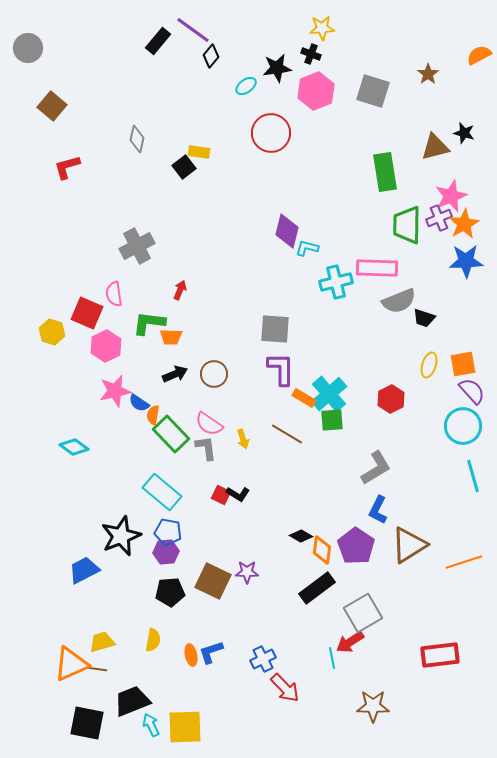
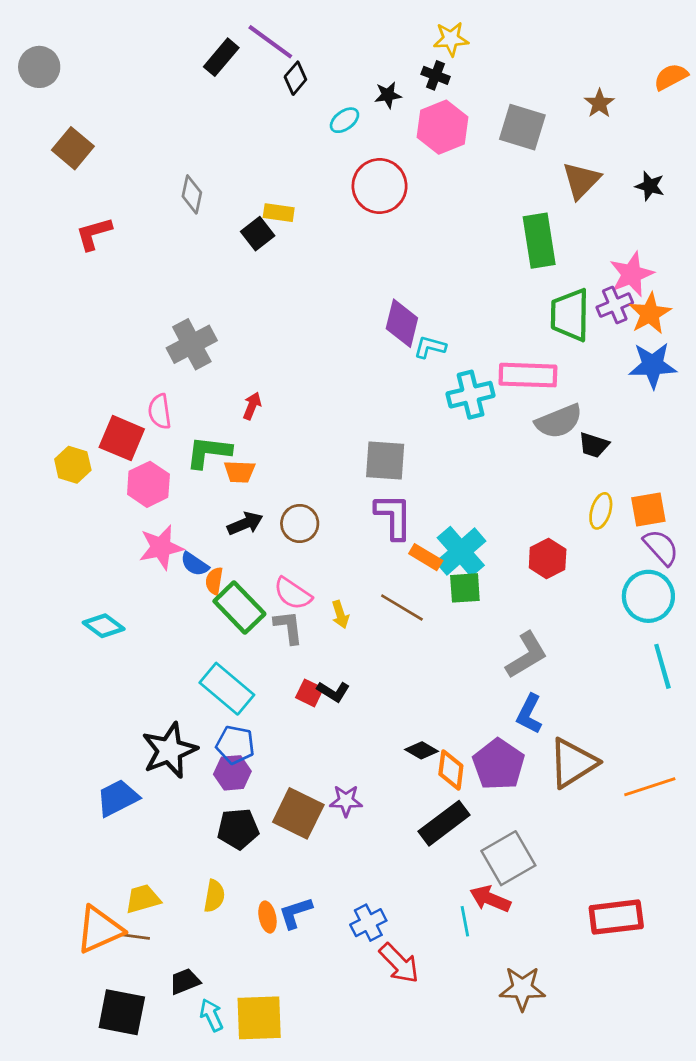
black star: (277, 68) -> (388, 95), size x0.7
brown triangle: (435, 147) -> (581, 180), moved, turned -32
red arrow: (350, 642) -> (490, 899), turned 56
black trapezoid: (132, 701) -> (185, 981), size x0.6

